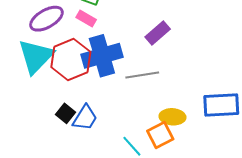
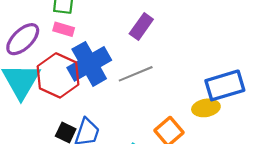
yellow ellipse: (172, 117) -> (206, 108), moved

